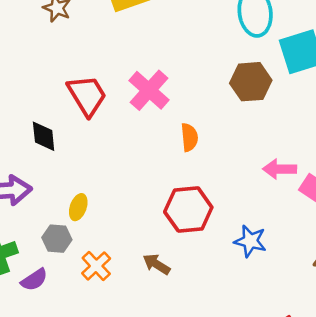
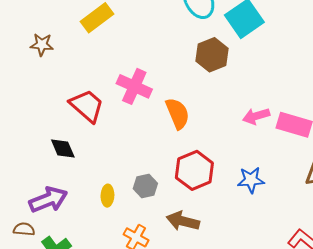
orange semicircle: (189, 137) -> (178, 113), size x1.4
gray hexagon: (57, 239) -> (145, 186), moved
brown arrow: (156, 264) -> (183, 221), size x1.4

